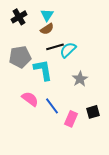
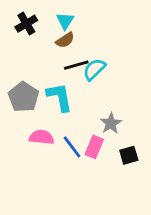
gray pentagon: (20, 57) -> (24, 97), moved, turned -30
gray star: (80, 79) -> (111, 123), moved
pink semicircle: (30, 99) -> (42, 137), turned -30
pink rectangle: (71, 119) -> (94, 147), moved

